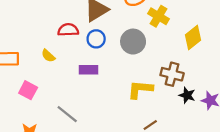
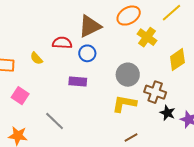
gray circle: (133, 42) -> (128, 75), moved
yellow semicircle: (48, 56) -> (36, 58), moved

